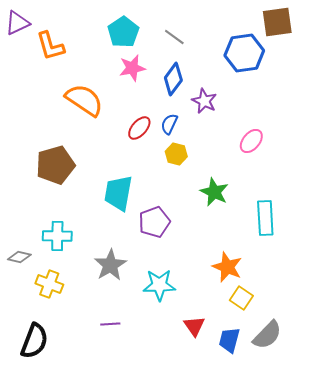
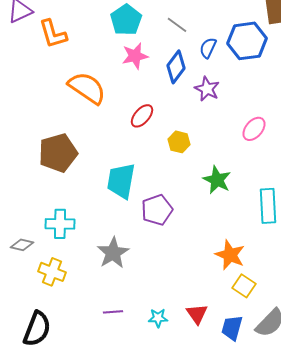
blue semicircle: (169, 124) -> (208, 48), moved
cyan star: (159, 285) -> (158, 318), moved, size x0.6

